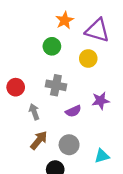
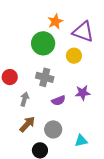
green circle: (52, 46) -> (43, 43), size x1.5
gray arrow: (34, 112) -> (25, 99), turned 32

